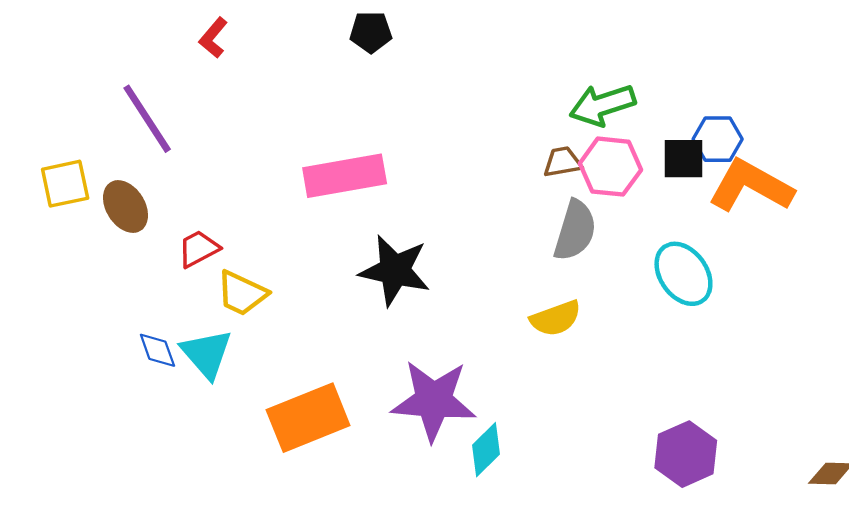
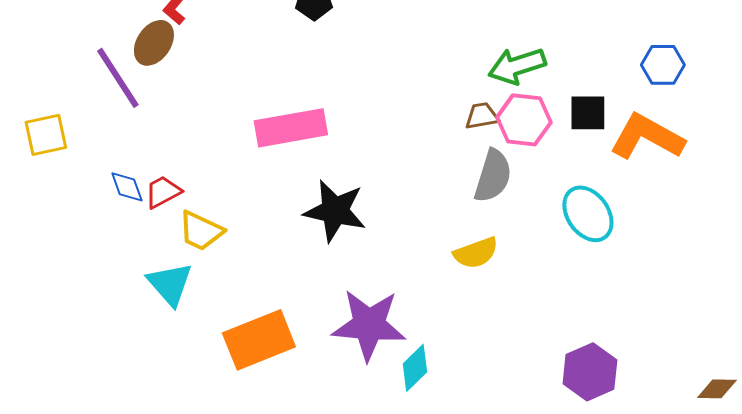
blue hexagon: (718, 139) -> (663, 65), moved
brown ellipse: (126, 207) -> (154, 43), moved, turned 66
blue diamond: (157, 350) -> (127, 187), moved

